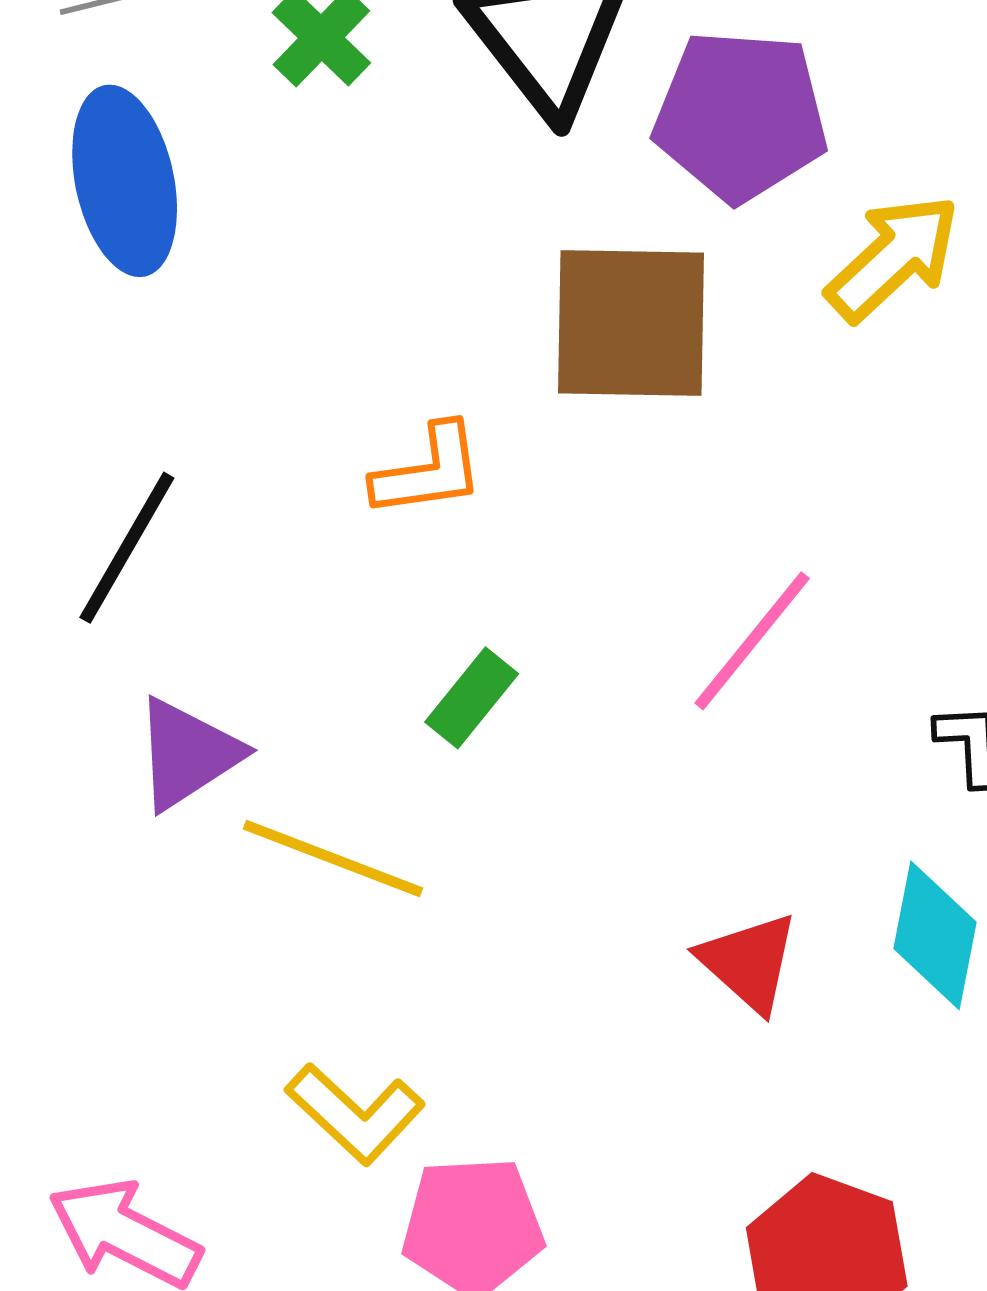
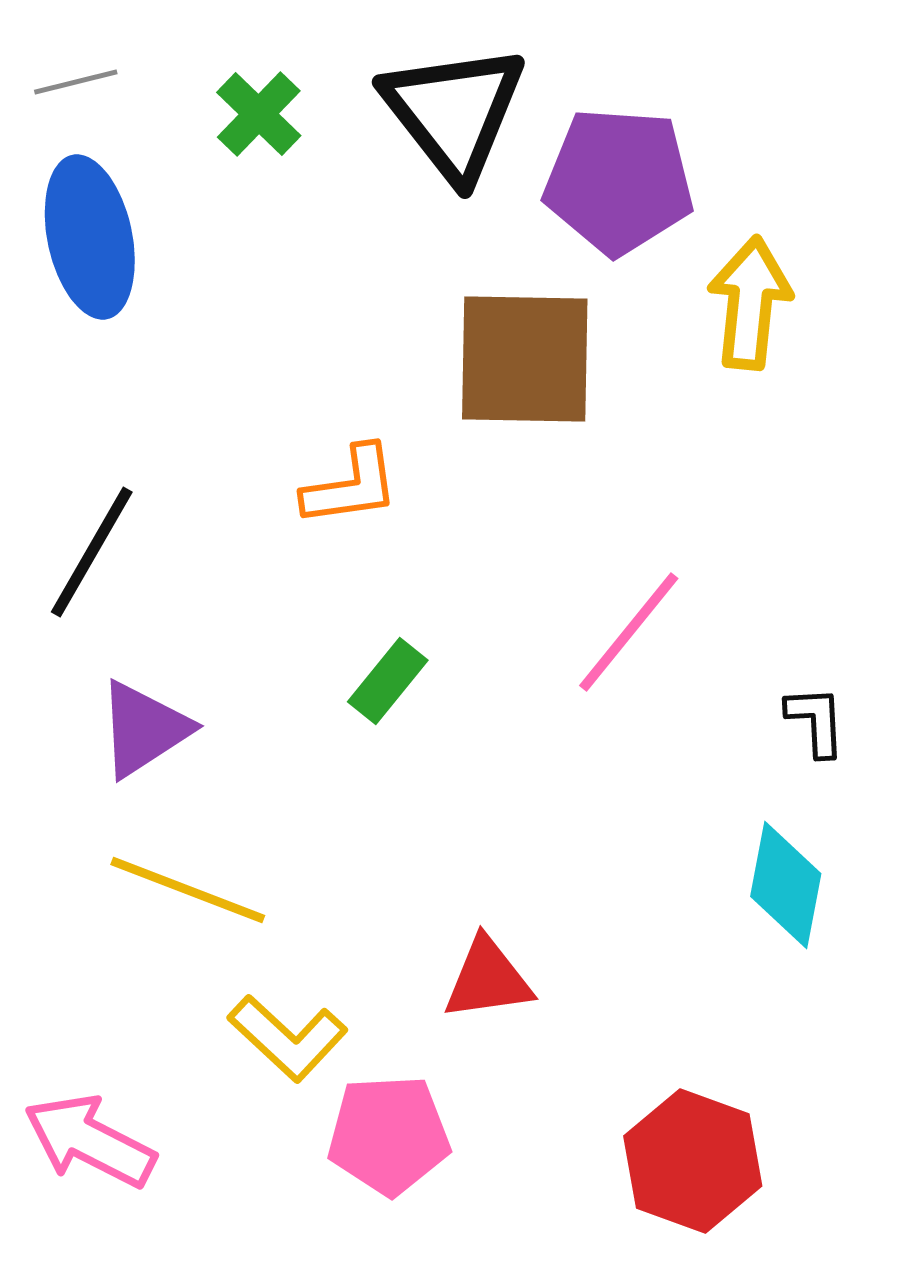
yellow arrow: (893, 258) -> (750, 303), turned -41
yellow line: (333, 859) -> (188, 890), moved
red triangle: (749, 962) -> (488, 979), moved, turned -50

